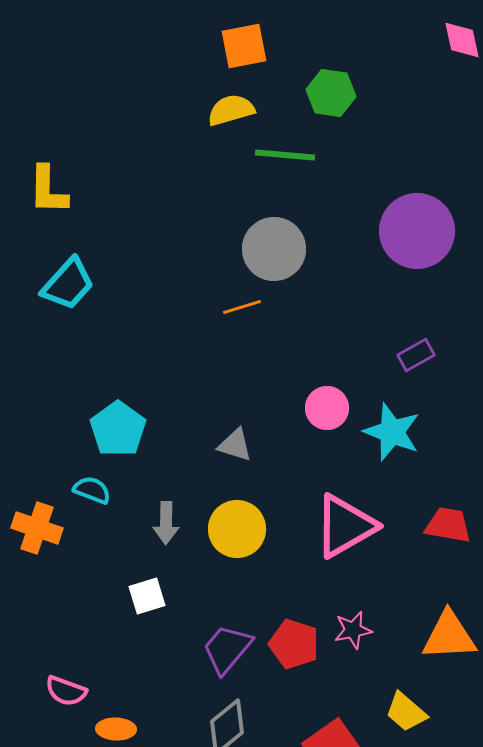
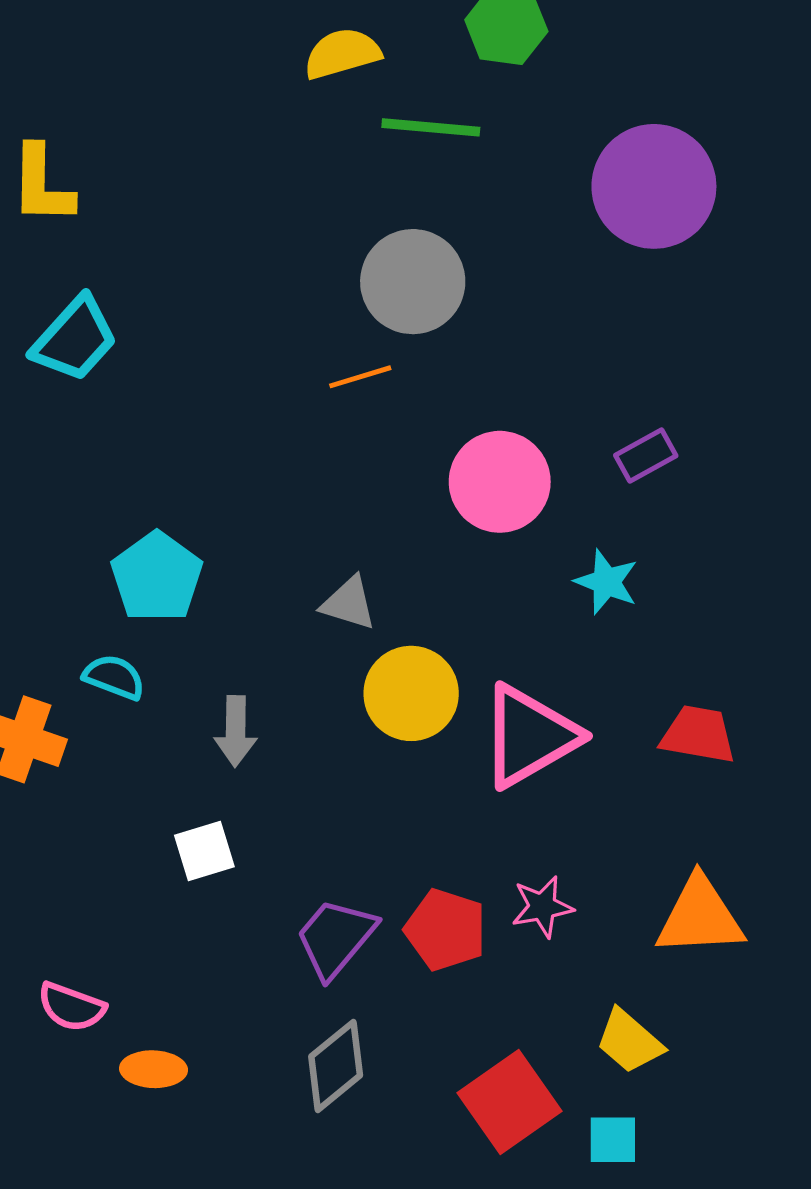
purple circle: (417, 231) -> (654, 186), moved
pink circle: (327, 408) -> (500, 482), moved, size x1.4
cyan star: (392, 432) -> (606, 582), size x0.7
yellow circle: (237, 529) -> (411, 693), moved

